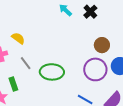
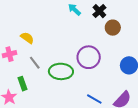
brown circle: (102, 45) -> (113, 28), moved
purple circle: (95, 69) -> (89, 57), moved

